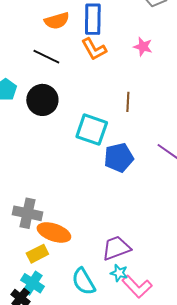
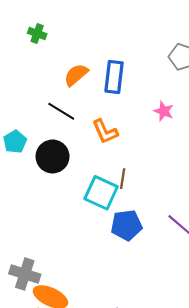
orange semicircle: (57, 21) -> (76, 75), turned 150
orange L-shape: (94, 49) -> (105, 132), moved
brown line: (128, 102) -> (123, 179), moved

